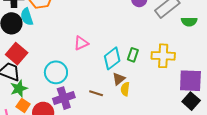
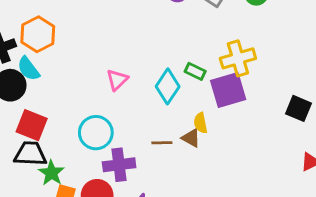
green rectangle: (133, 55) -> (195, 71), turned -64
brown triangle: (119, 79) -> (191, 138), moved, turned -32
purple square: (190, 81) -> (228, 90), moved
purple cross: (64, 98) -> (119, 165), turned 30

